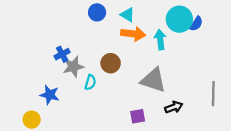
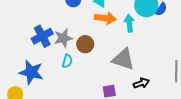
blue cross: (62, 54) -> (42, 36), size x1.5
gray star: (73, 67) -> (63, 38), moved
blue star: (50, 95) -> (31, 72), size x1.4

